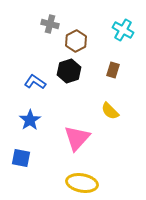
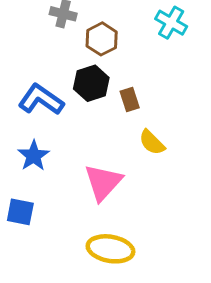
brown rectangle: (113, 70) -> (130, 100), moved, turned -35
blue L-shape: (35, 82) -> (41, 100), size x1.4

